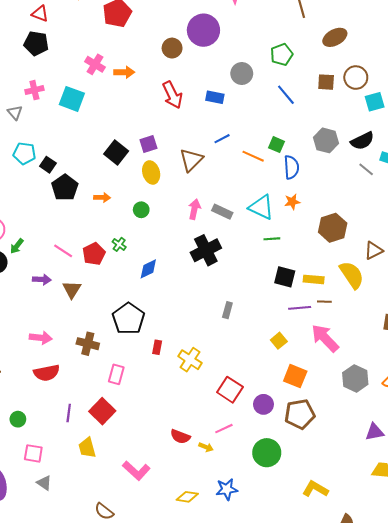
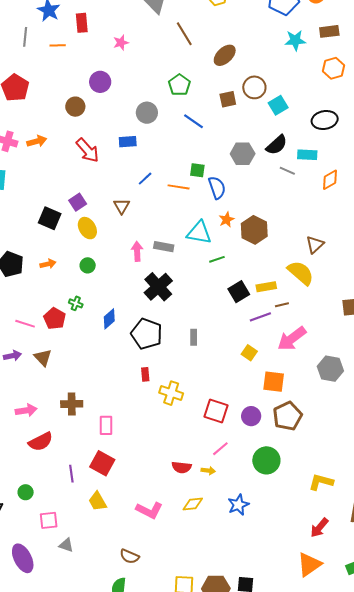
purple circle: (203, 30) -> (100, 82), size x0.7
brown triangle: (191, 160) -> (122, 206), size x0.7
brown hexagon: (333, 228) -> (254, 230), moved
black square: (285, 277) -> (239, 292), turned -30
black pentagon: (129, 319) -> (147, 334), moved
pink arrow: (325, 338) -> (292, 339), turned -68
red rectangle: (157, 347) -> (145, 374), moved
yellow diamond: (187, 497) -> (193, 504), moved

